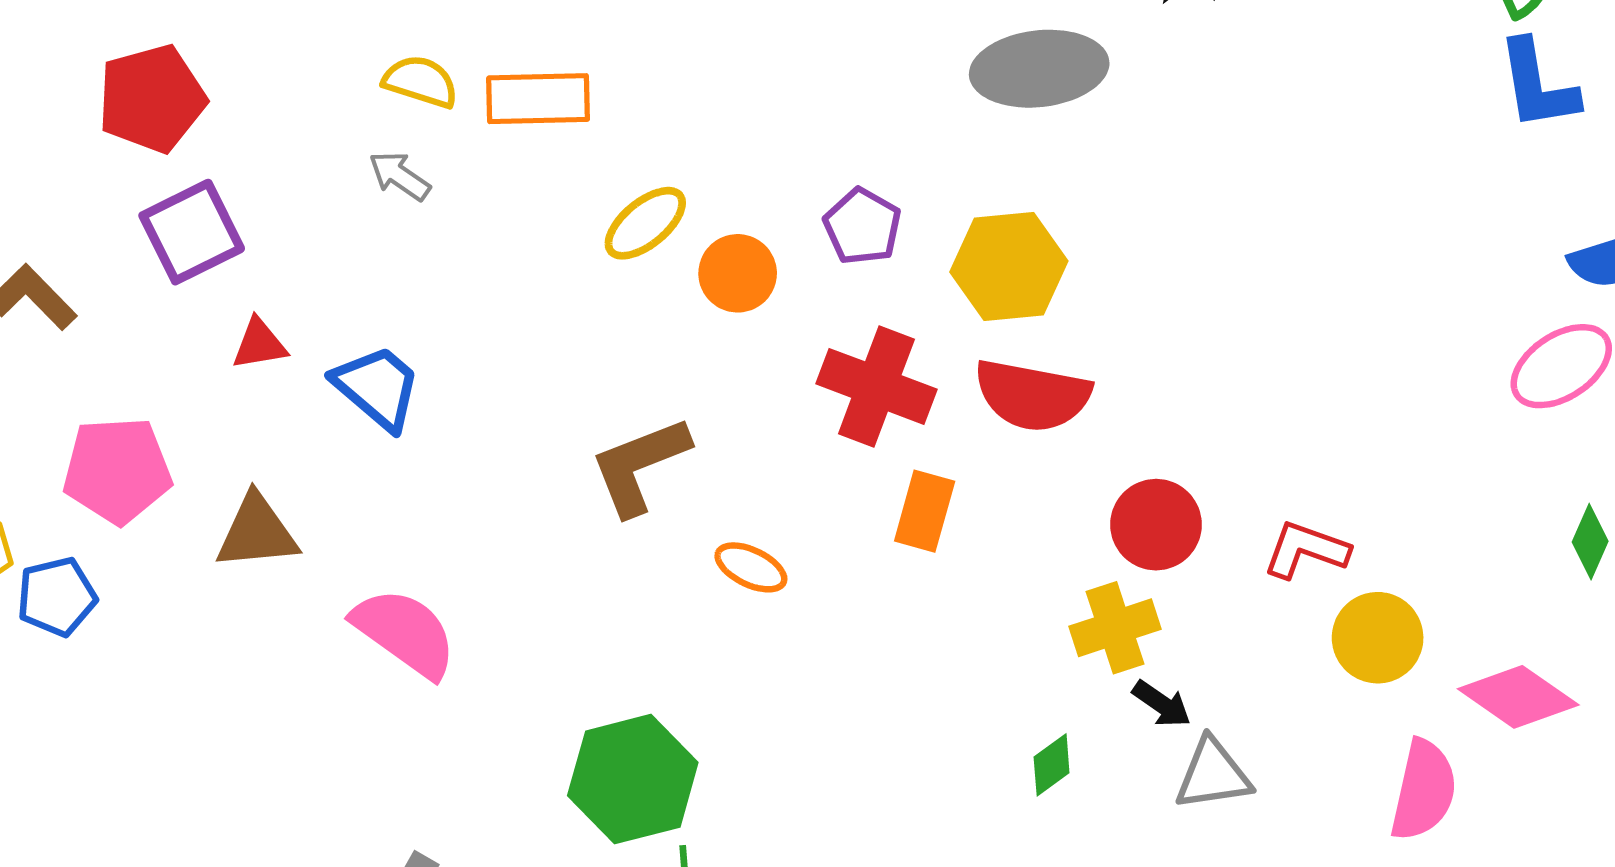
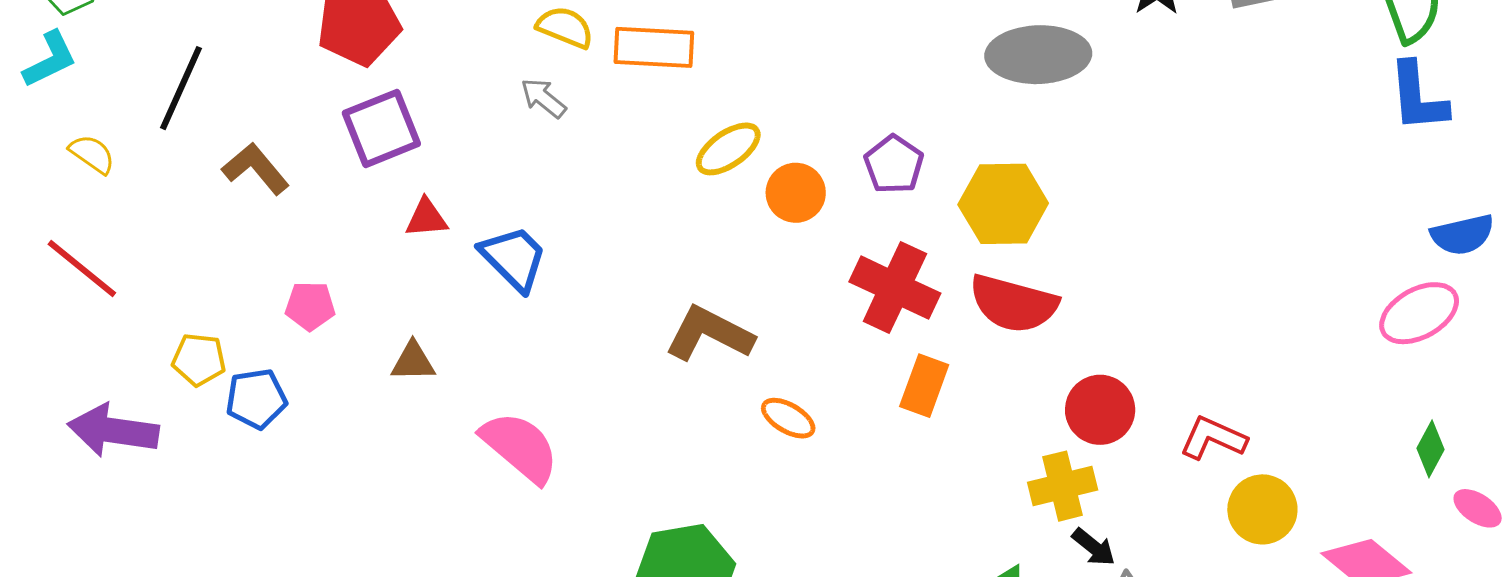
brown L-shape: (640, 466) -> (709, 334), turned 44
pink pentagon: (117, 470) -> (310, 306), size x0.6
brown triangle: (257, 532) -> (413, 362), size x0.7

